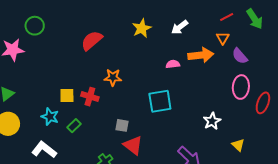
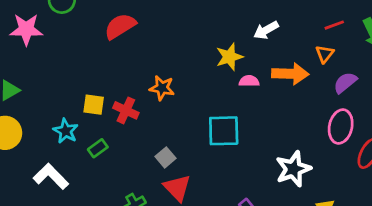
yellow star: (142, 28) -> (229, 57), moved
red semicircle: (92, 40) -> (120, 26), moved
purple semicircle: (240, 56) -> (345, 83), turned 84
white star: (212, 121) -> (293, 169), size x1.4
gray square: (122, 125) -> (165, 157), turned 32

